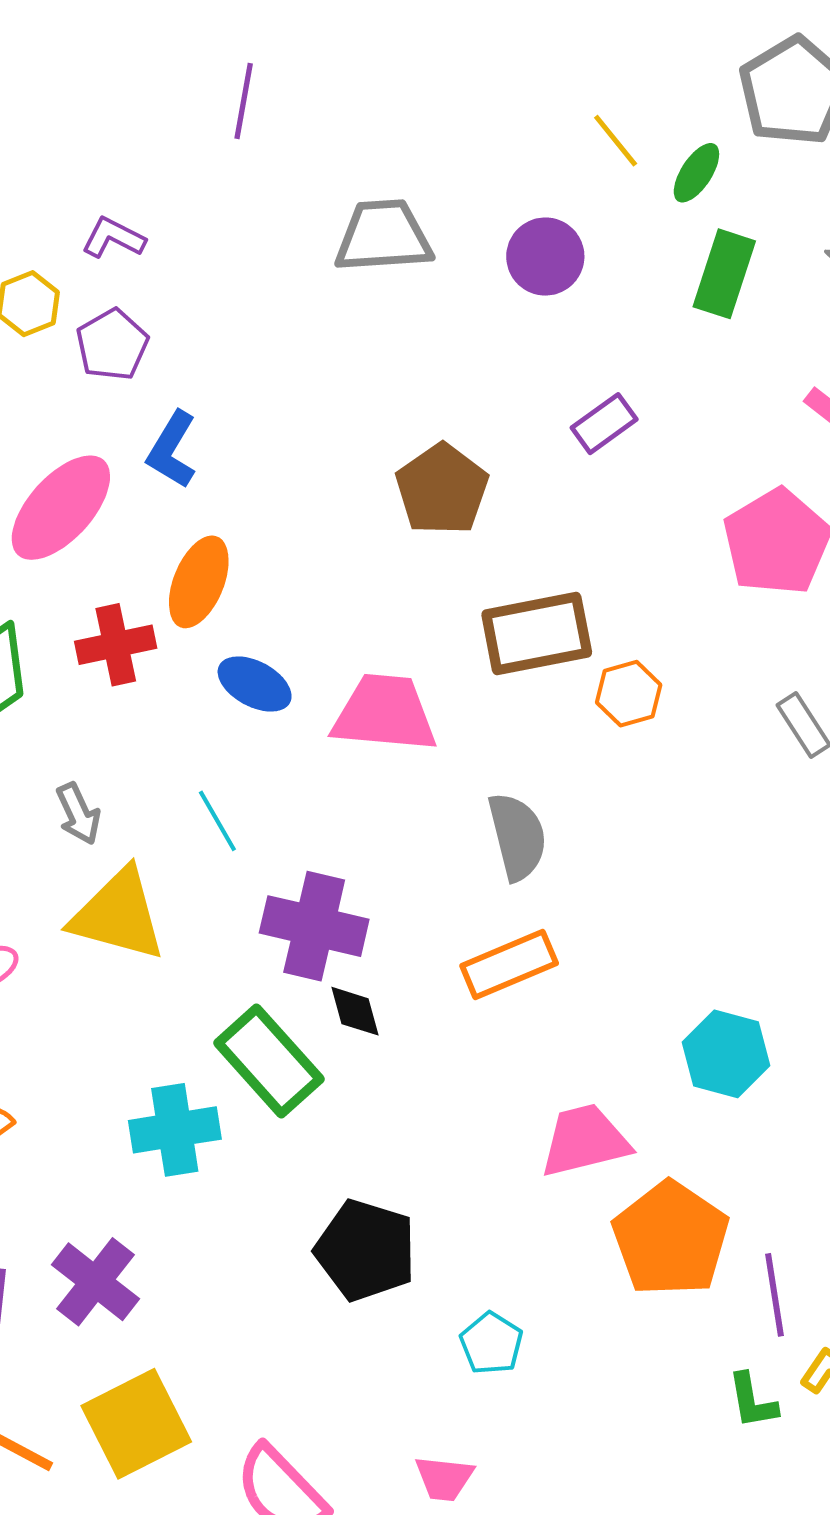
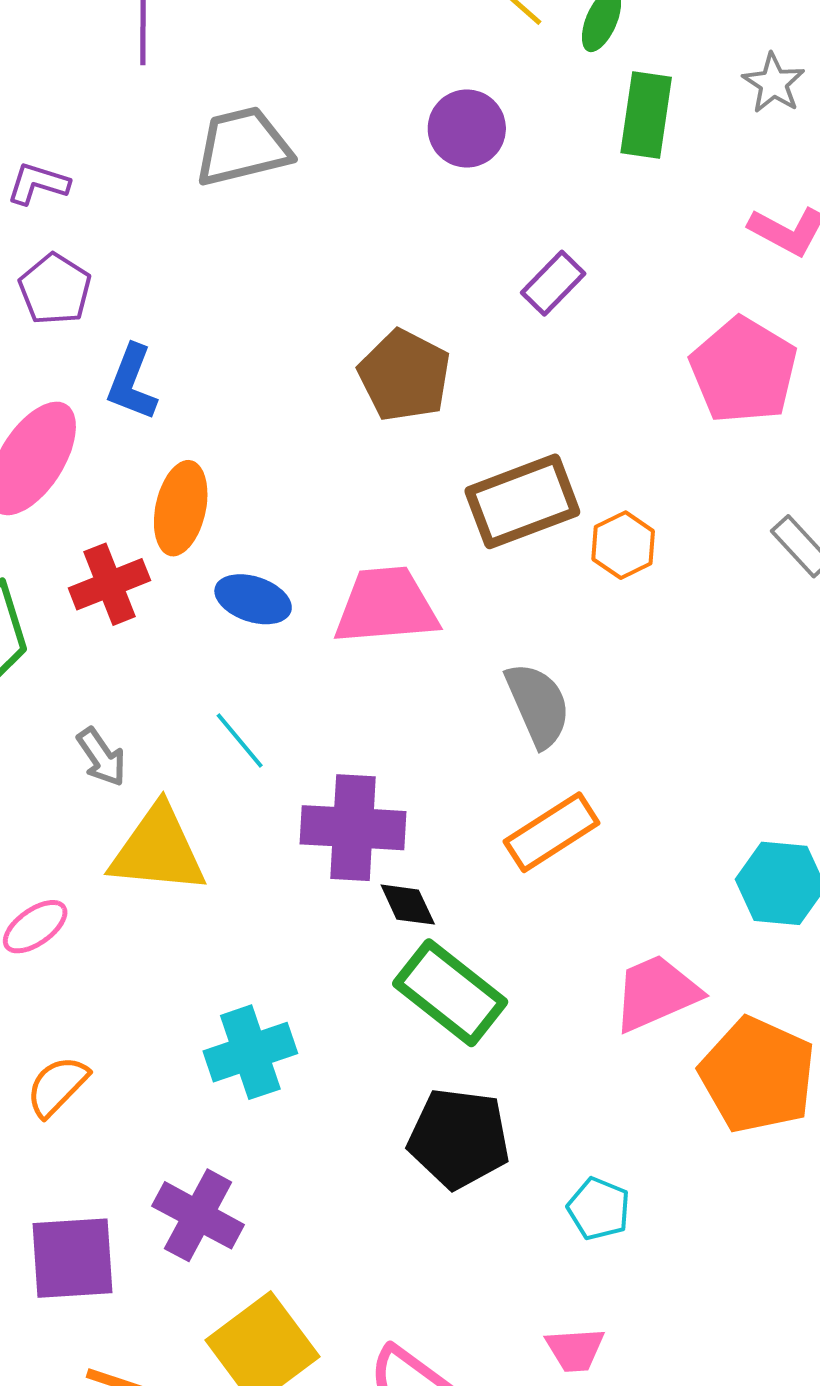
gray trapezoid: (383, 236) -> (243, 147), moved
green rectangle: (269, 1061) -> (450, 993), moved

